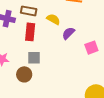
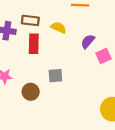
purple semicircle: (68, 33) -> (88, 41), moved
gray square: (34, 58) -> (55, 76), moved

